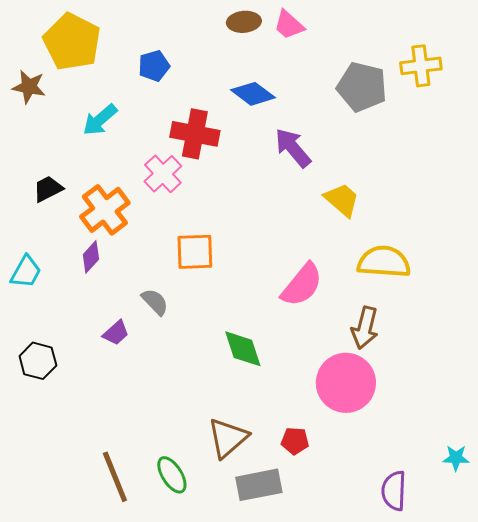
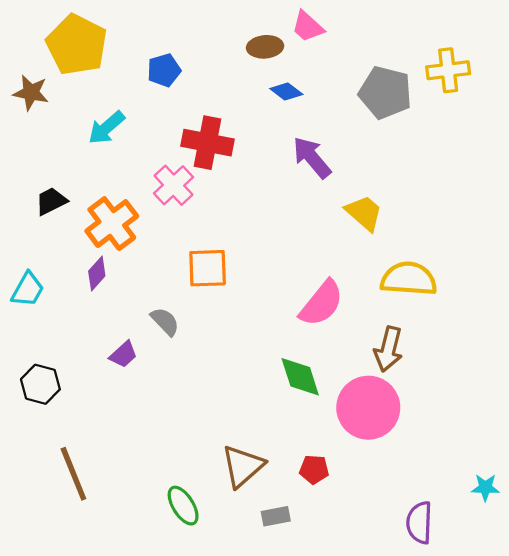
brown ellipse: (244, 22) -> (265, 47), moved
blue diamond: (253, 94) -> (286, 92), moved, size x0.7
green diamond: (243, 349) -> (300, 377), moved
brown line: (115, 477) -> (73, 474), moved
gray rectangle: (259, 485) -> (276, 516), size x0.6

